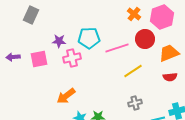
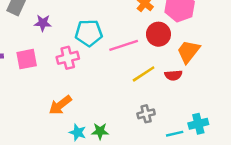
purple star: (59, 41) -> (43, 23), moved
orange trapezoid: (169, 53) -> (188, 52), turned -30
red semicircle: (170, 77) -> (173, 75), moved

